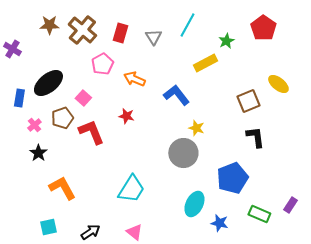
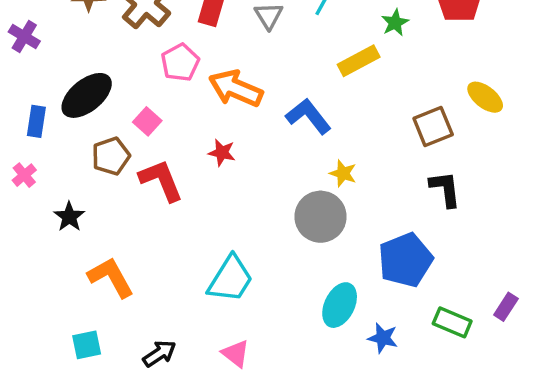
orange arrow: (134, 79) -> (236, 88), size x1.4
pink cross: (34, 125) -> (24, 175), moved

